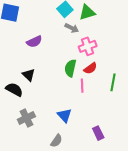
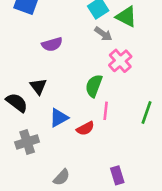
green triangle: (87, 12) -> (126, 17), turned 36
pink cross: (88, 46) -> (120, 61), turned -30
red semicircle: (90, 68) -> (85, 128), moved
blue triangle: (64, 115) -> (59, 118), moved, turned 35

